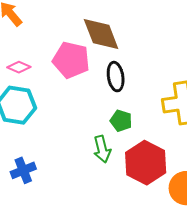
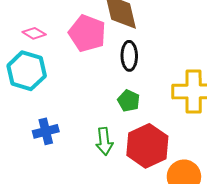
green arrow: (102, 149) -> (104, 141), moved
blue cross: (23, 170) -> (46, 131), moved

